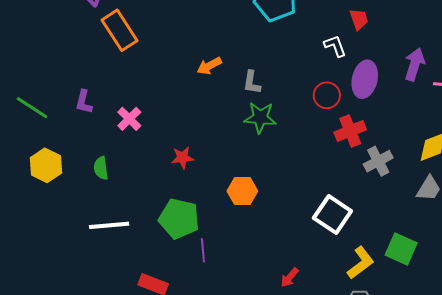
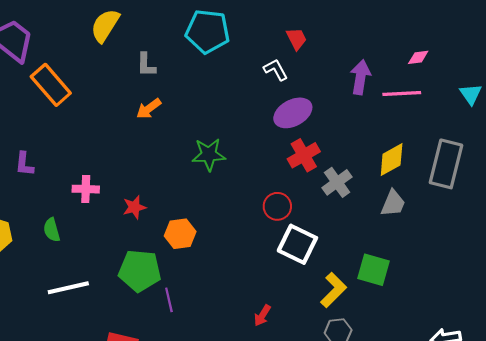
purple ellipse: (365, 79) -> (293, 113), moved, turned 57
gray L-shape: (252, 82) -> (146, 65), moved
red circle: (327, 95) -> (277, 206), moved
pink cross: (129, 119) -> (86, 189), moved, turned -35
orange hexagon: (242, 191) -> (180, 234), moved

